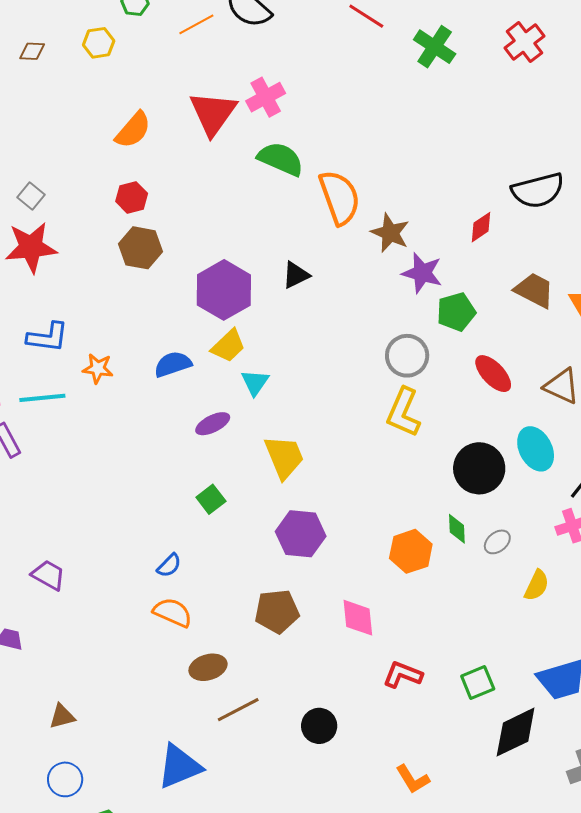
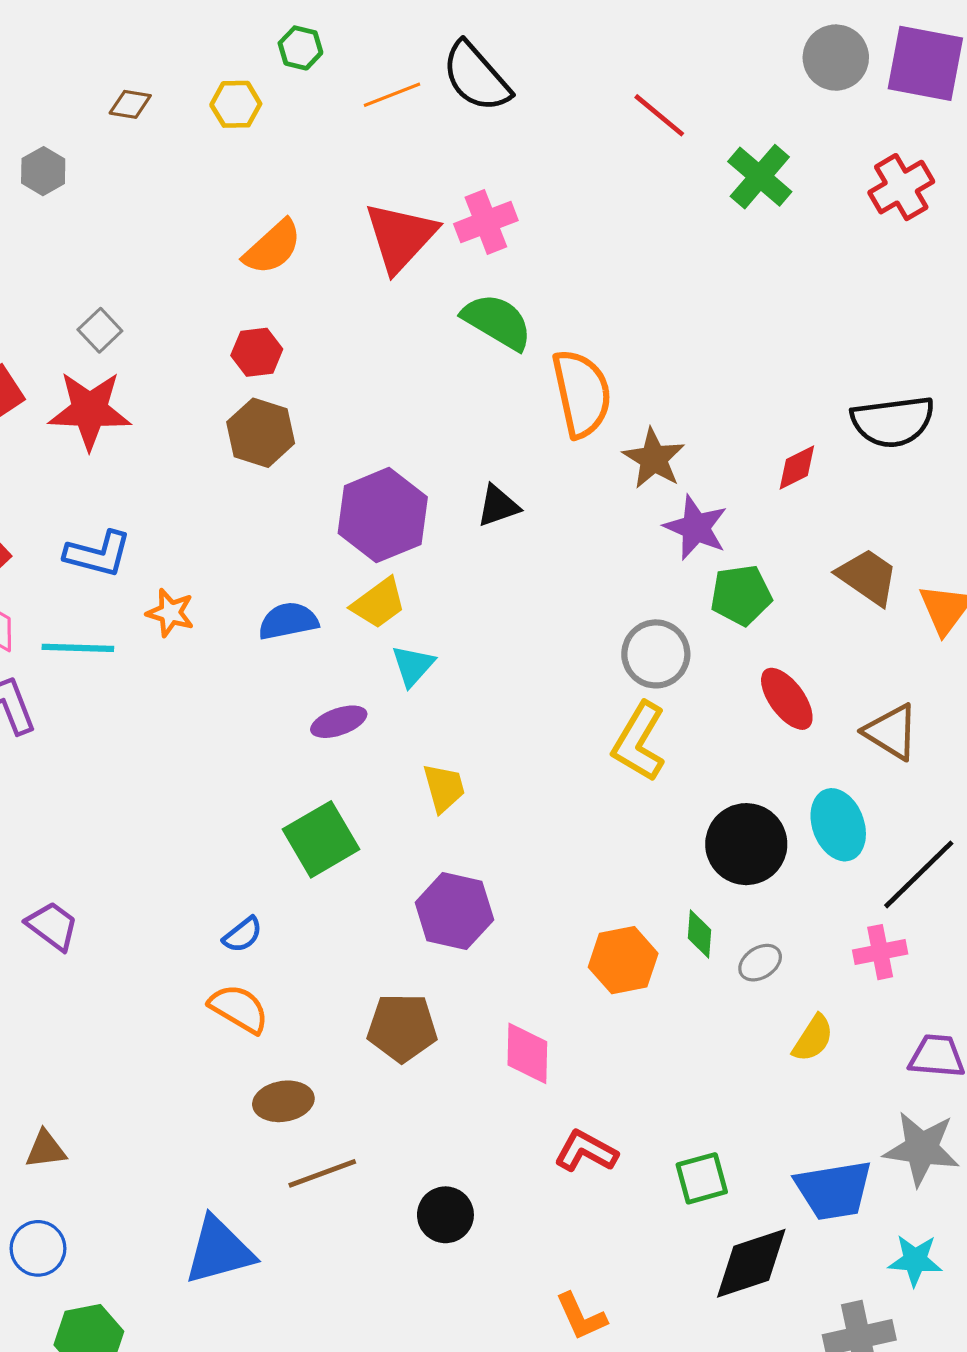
yellow trapezoid: (284, 457) -> (444, 788), size x0.7
green square: (211, 499) -> (321, 839), size x1.6

